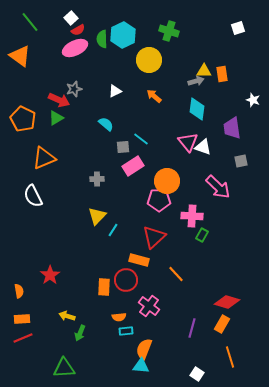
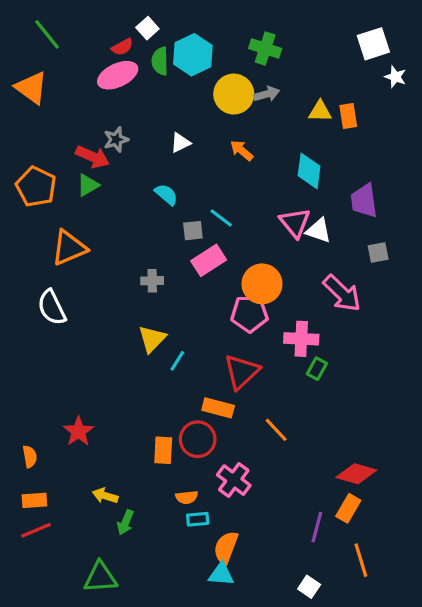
white square: (71, 18) -> (147, 28), moved
white square: (238, 28) -> (373, 44), size x1.5
gray arrow: (196, 81) -> (267, 94), moved
white star: (253, 100) -> (395, 77), moved
purple line: (192, 328) -> (317, 527), moved

